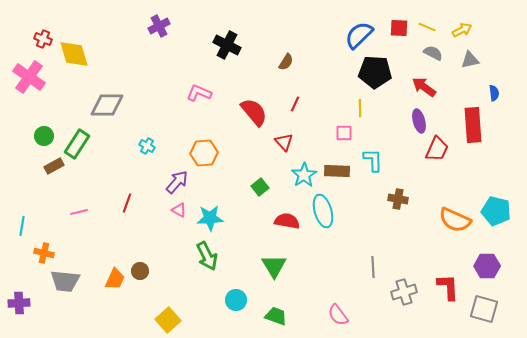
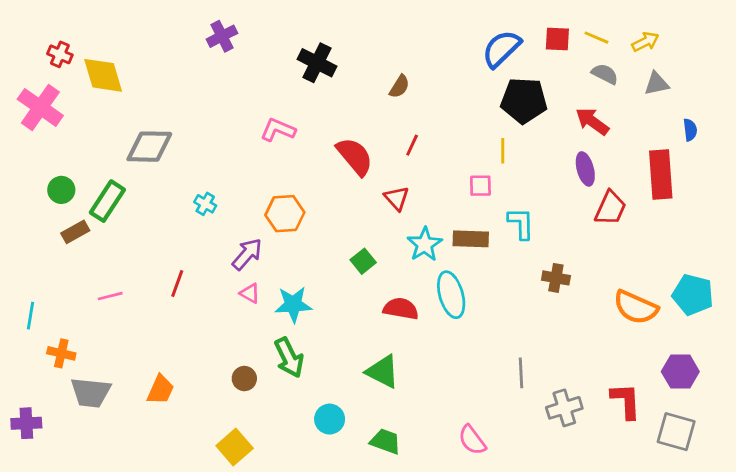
green triangle: (274, 266) -> (383, 372), turned -32
brown circle: (140, 271) -> (244, 379), moved

